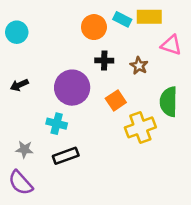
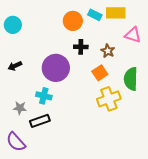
orange square: (116, 100) -> (100, 73), moved
gray star: (24, 149) -> (20, 108), moved
black rectangle: (66, 156) -> (40, 121), moved

